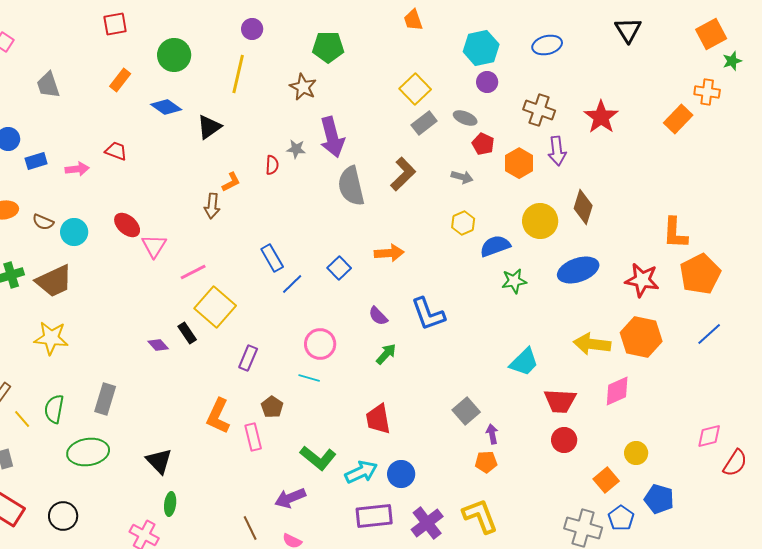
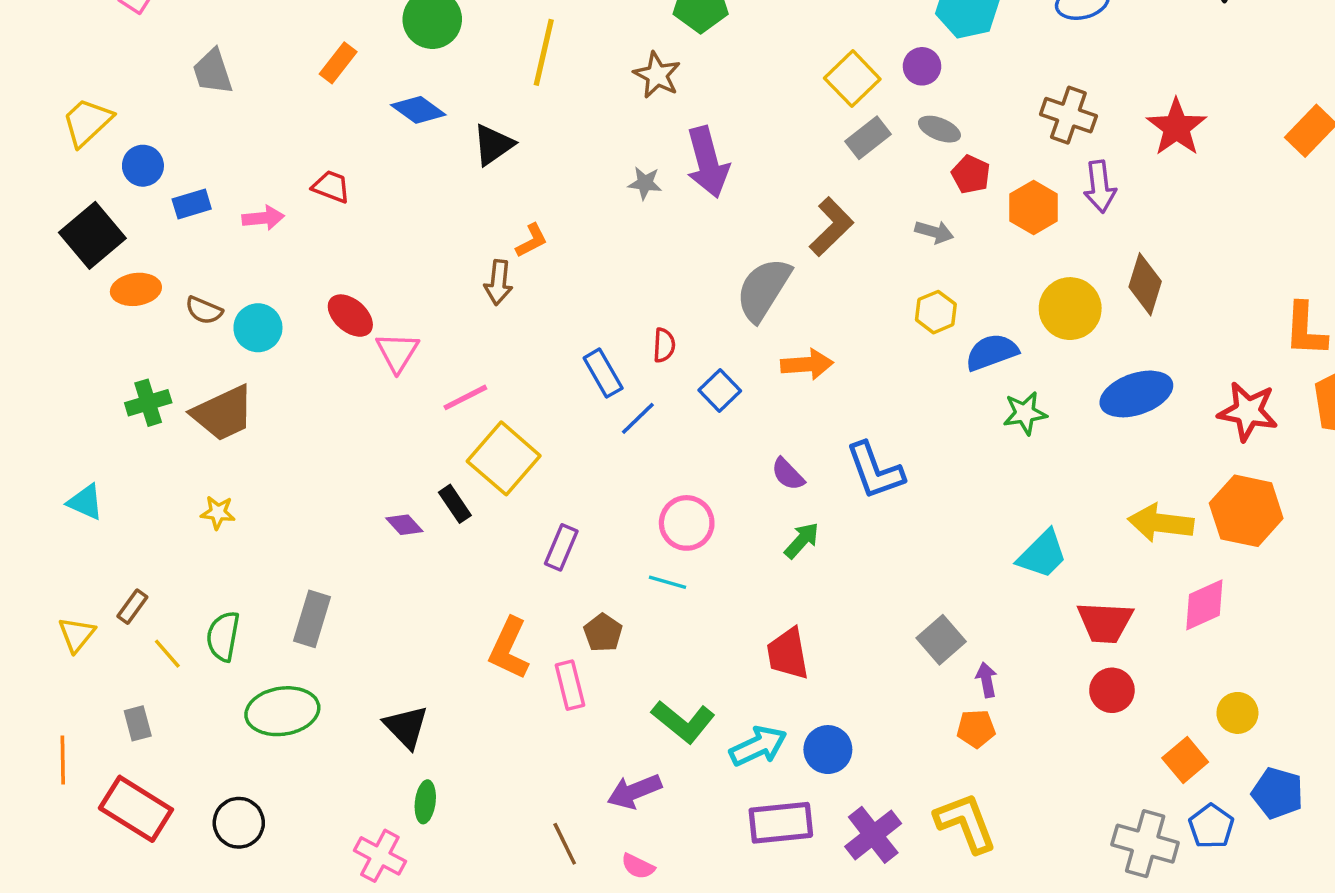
purple circle: (487, 82) -> (922, 66), moved
red semicircle: (272, 165) -> (664, 345), moved
gray semicircle: (351, 186) -> (763, 289), moved, turned 45
yellow star: (51, 338) -> (218, 513), size x0.6

